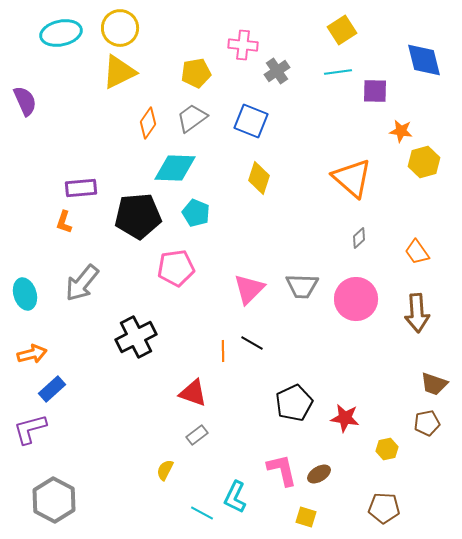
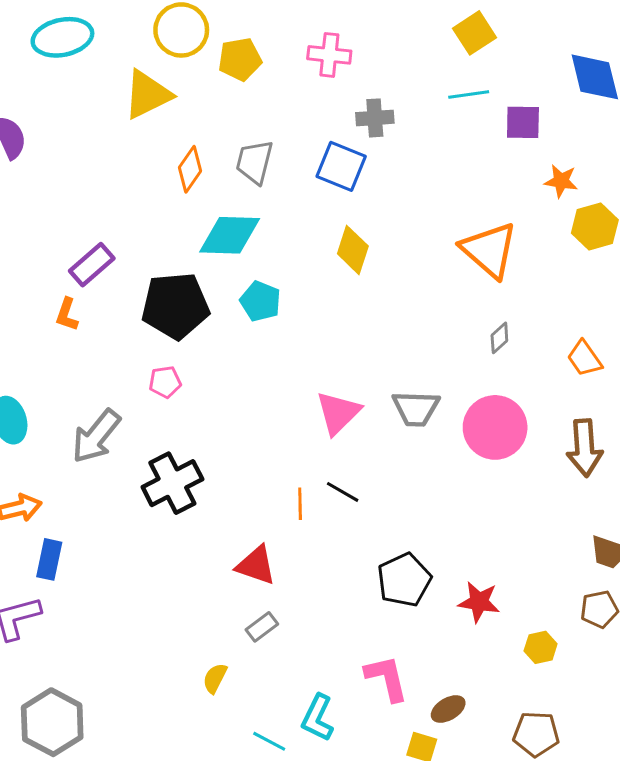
yellow circle: (120, 28) -> (181, 30), moved
gray cross: (277, 71) -> (375, 118), moved, turned 30
yellow pentagon: (196, 73) -> (240, 59), moved
gray trapezoid: (192, 118) -> (255, 162), turned -40
purple rectangle: (81, 188) -> (92, 265), turned -36
pink pentagon: (176, 268) -> (165, 382), moved, size x0.6
gray arrow: (82, 283) -> (96, 436), moved
blue rectangle: (52, 389) -> (49, 559), turned -36
brown ellipse: (319, 474) -> (448, 709), moved

